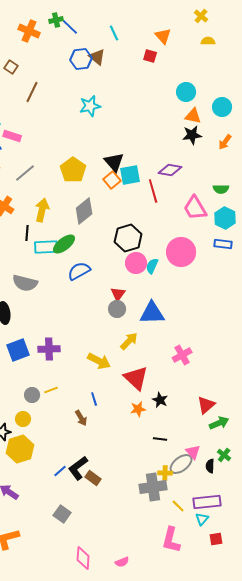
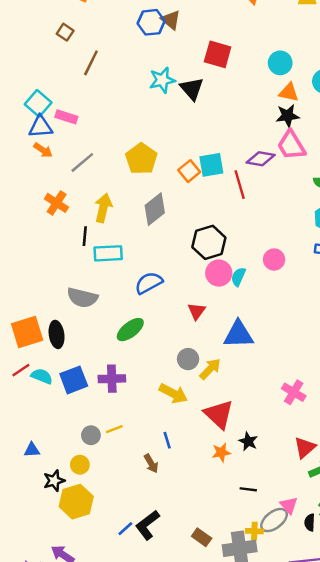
red square: (150, 56) -> (218, 54), moved, size x1.6
black triangle: (114, 162) -> (192, 89), moved
pink trapezoid: (195, 208) -> (291, 145), moved
green ellipse: (64, 244) -> (130, 330), moved
pink circle: (181, 252) -> (274, 260), size x0.6
gray circle: (117, 309) -> (188, 359), moved
pink cross: (182, 355) -> (294, 392), moved, turned -30
brown rectangle: (93, 478) -> (202, 537), moved

